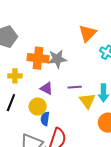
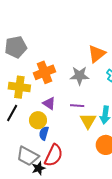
orange cross: (38, 58) -> (44, 72), turned -35
gray star: (57, 59) -> (79, 76), moved
yellow cross: (15, 76) -> (19, 87), size x1.5

